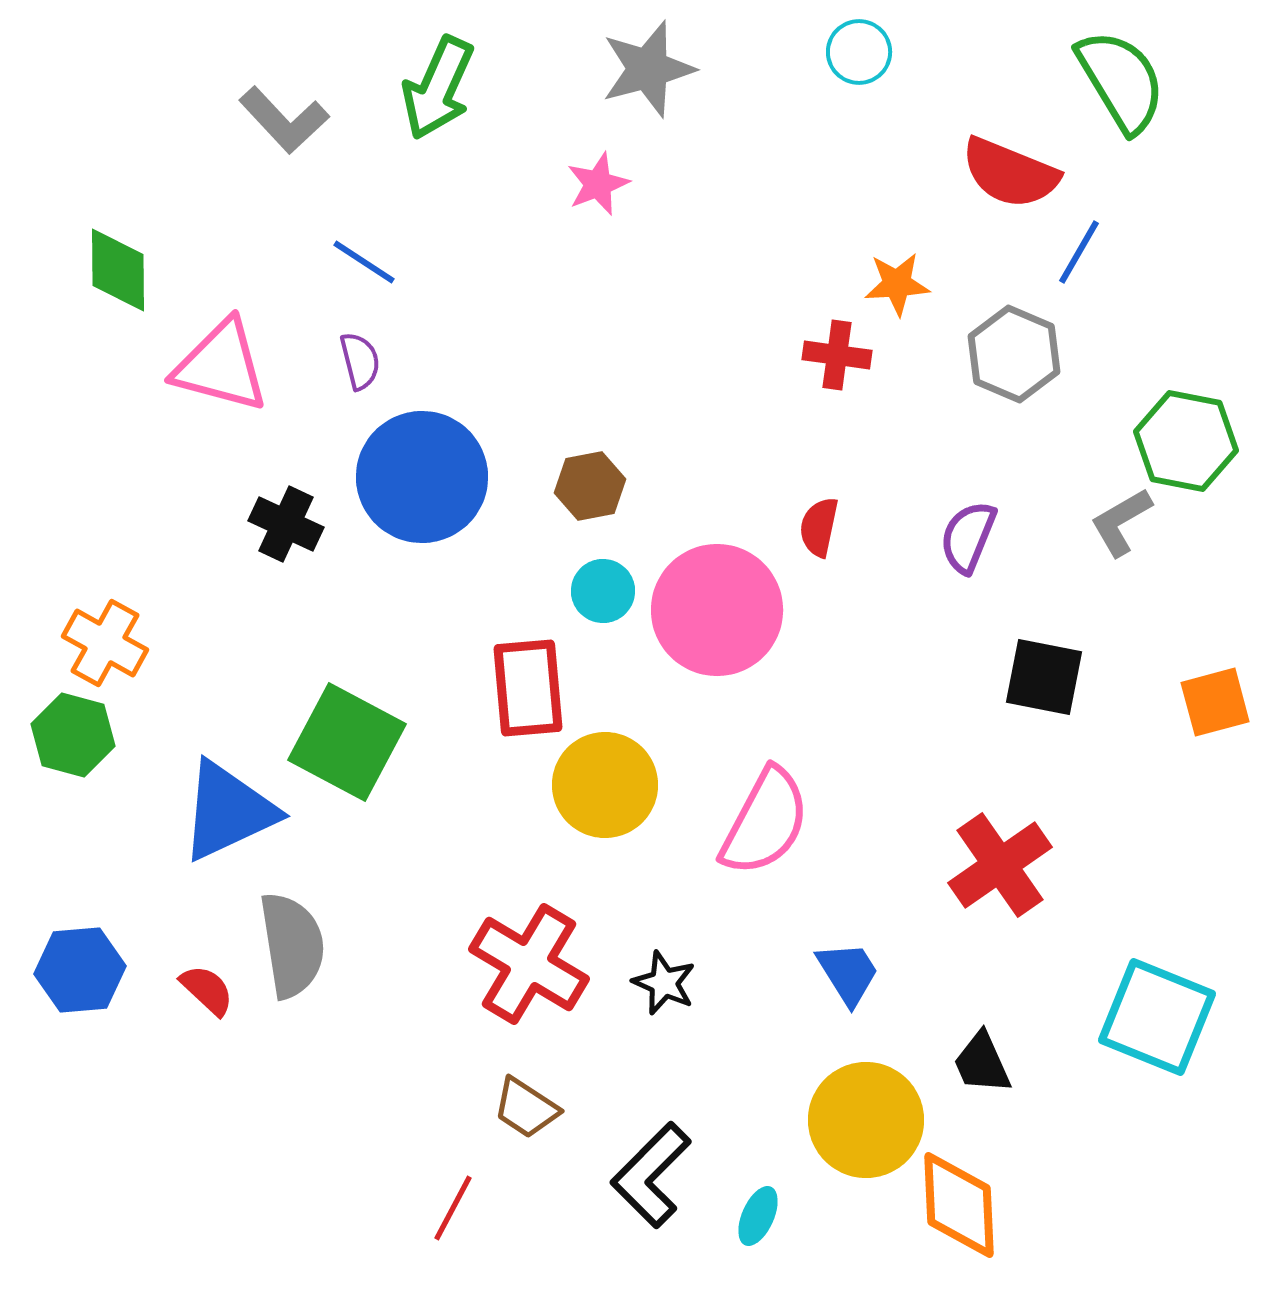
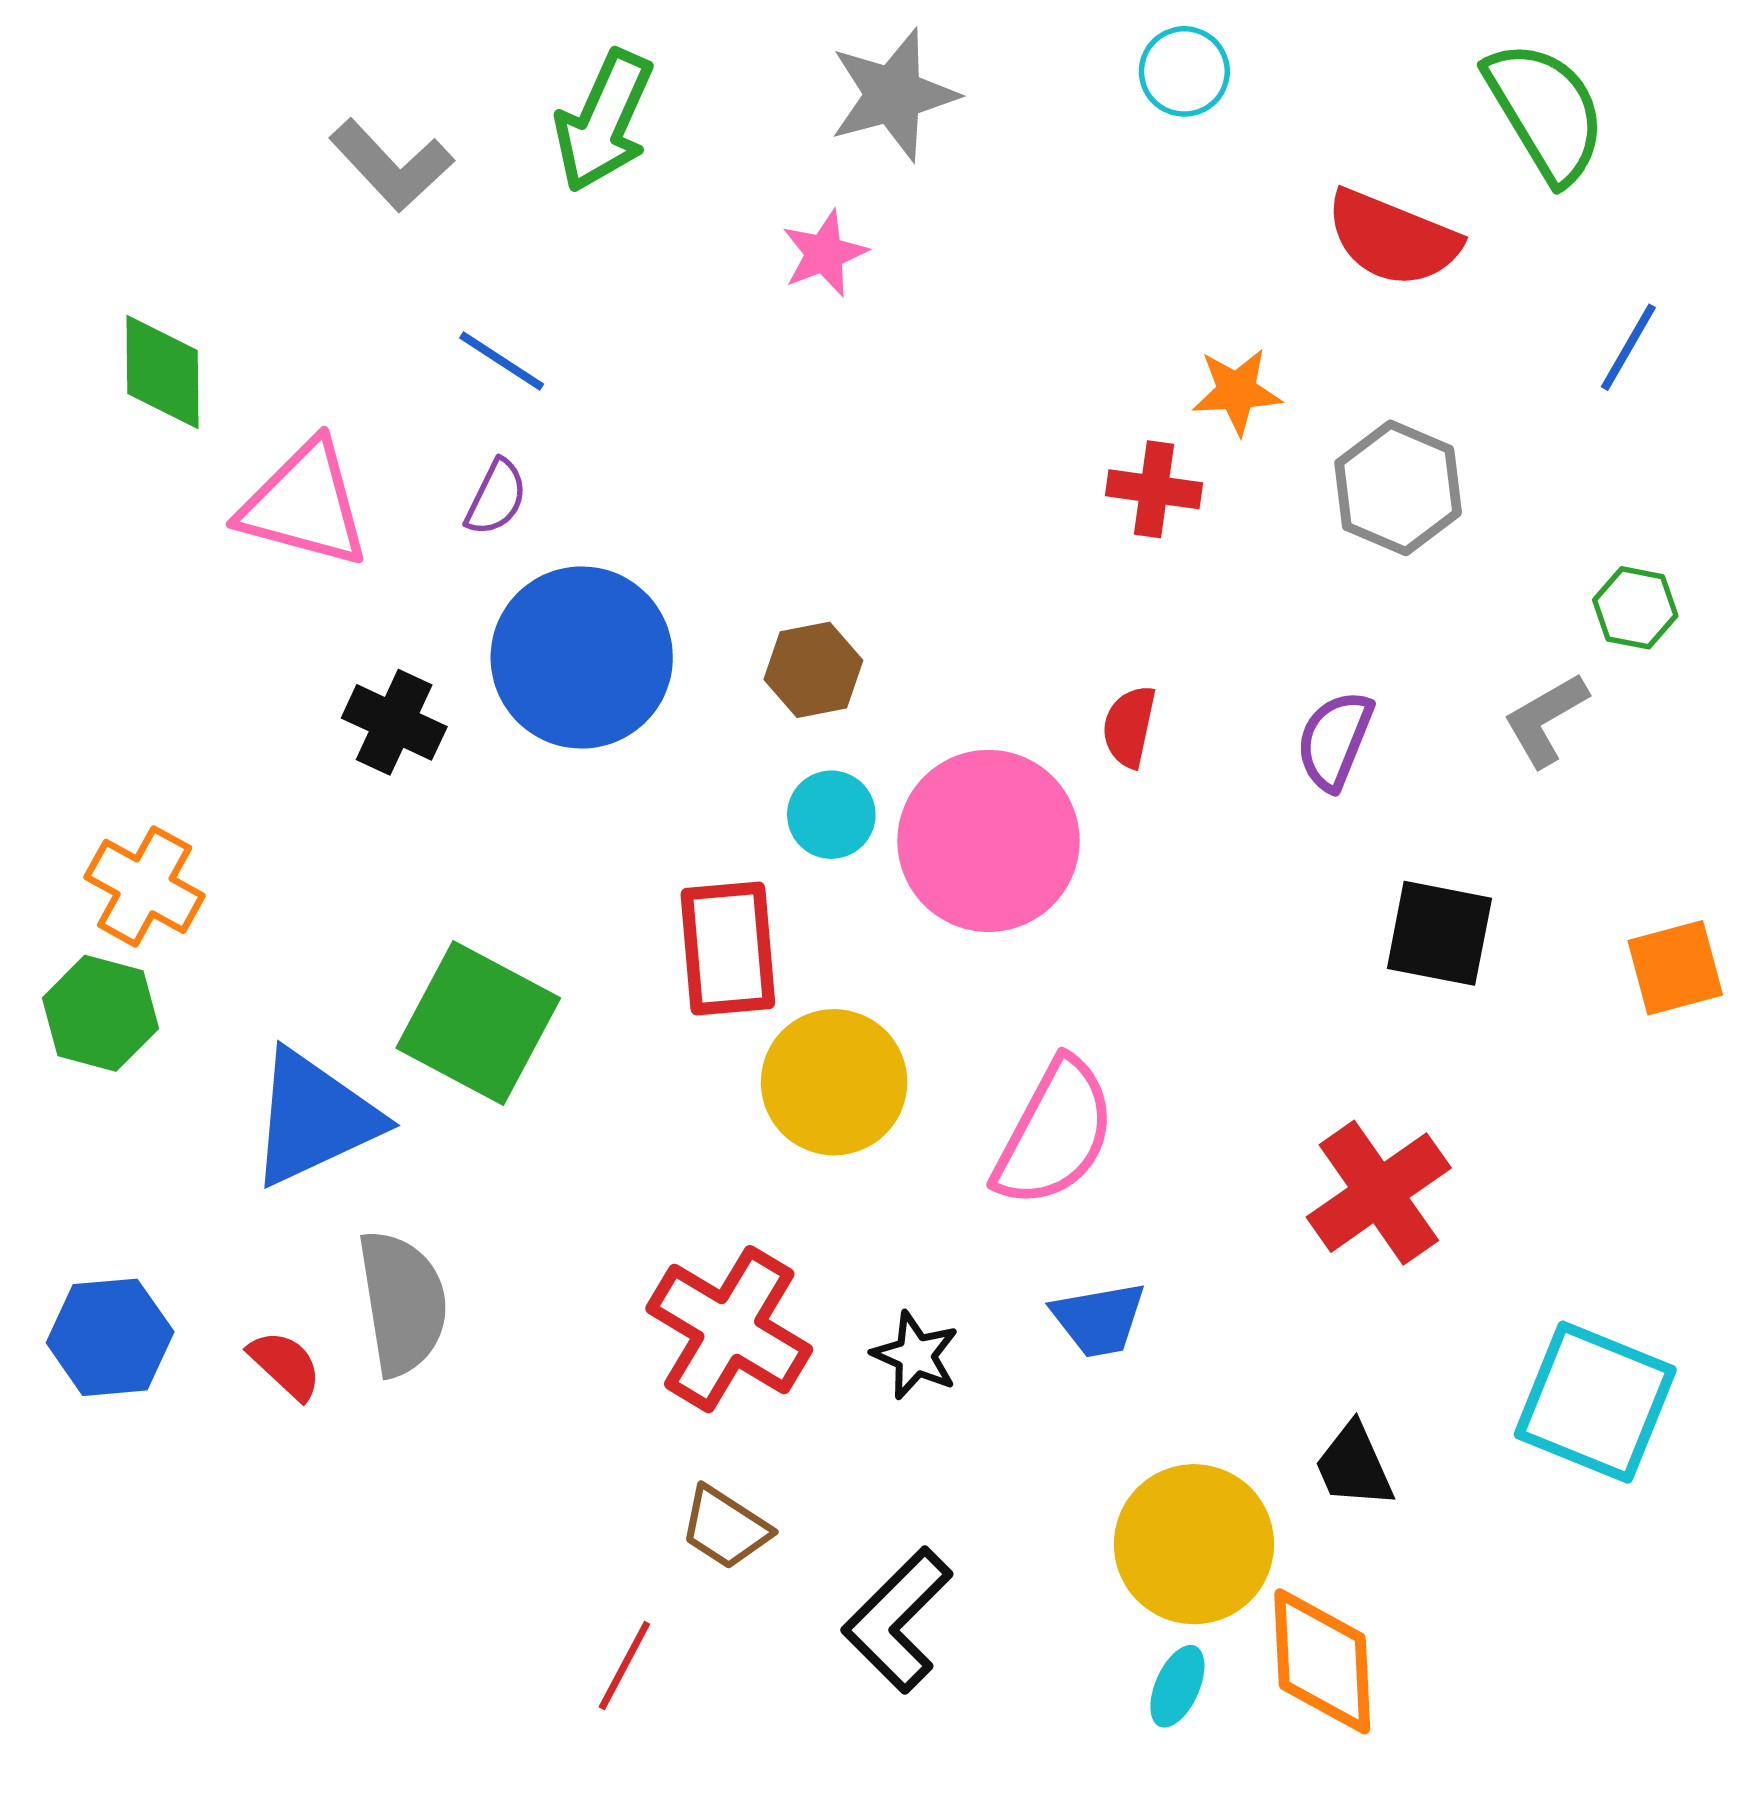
blue line: (1079, 252) -> (1628, 347), moved
purple semicircle: (360, 361) -> (496, 498), turned 40
green hexagon: (1186, 441) -> (1635, 608), size x0.6
blue trapezoid: (848, 973) -> (1099, 1319), moved, turned 112
cyan ellipse: (758, 1216) -> (1177, 1686), moved

